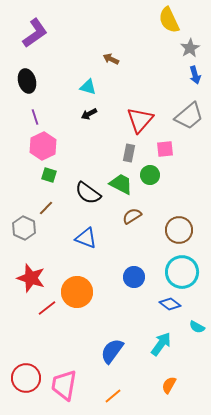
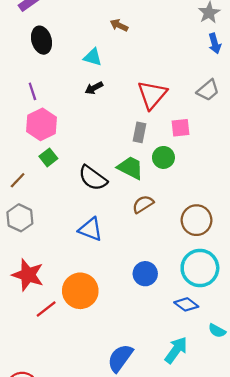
black ellipse: (27, 81) -> (42, 40), moved
gray trapezoid: (189, 116) -> (208, 90), size x0.7
green square: (49, 175) -> (48, 157), turned 35
brown line: (46, 208) -> (18, 180), moved

